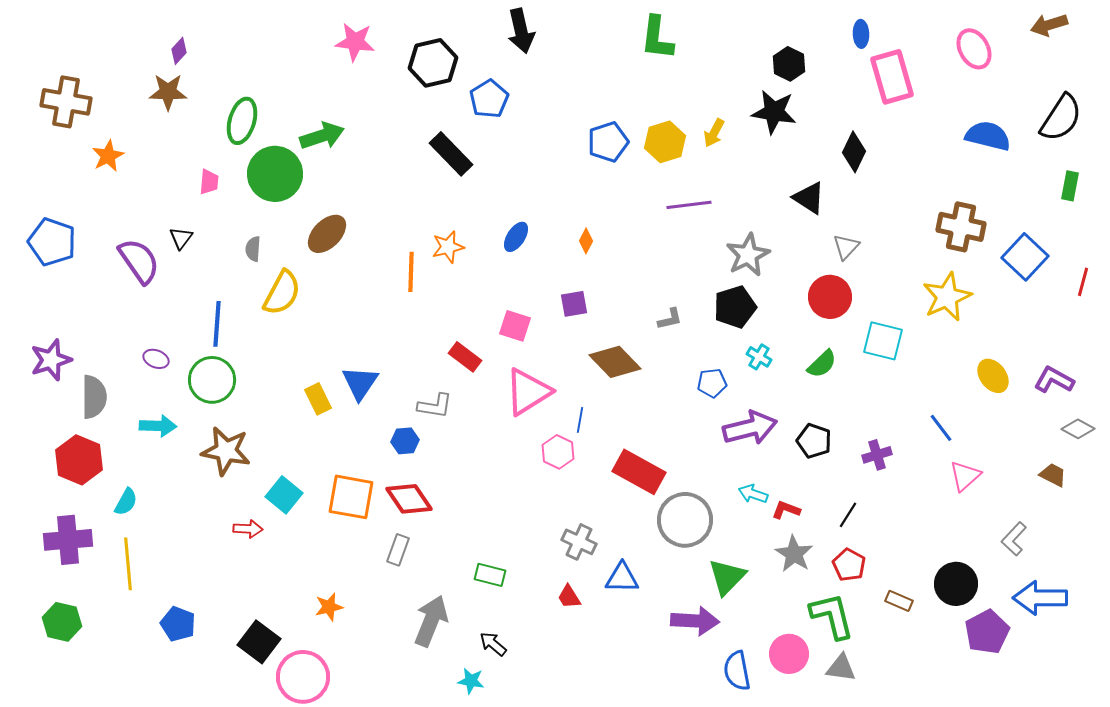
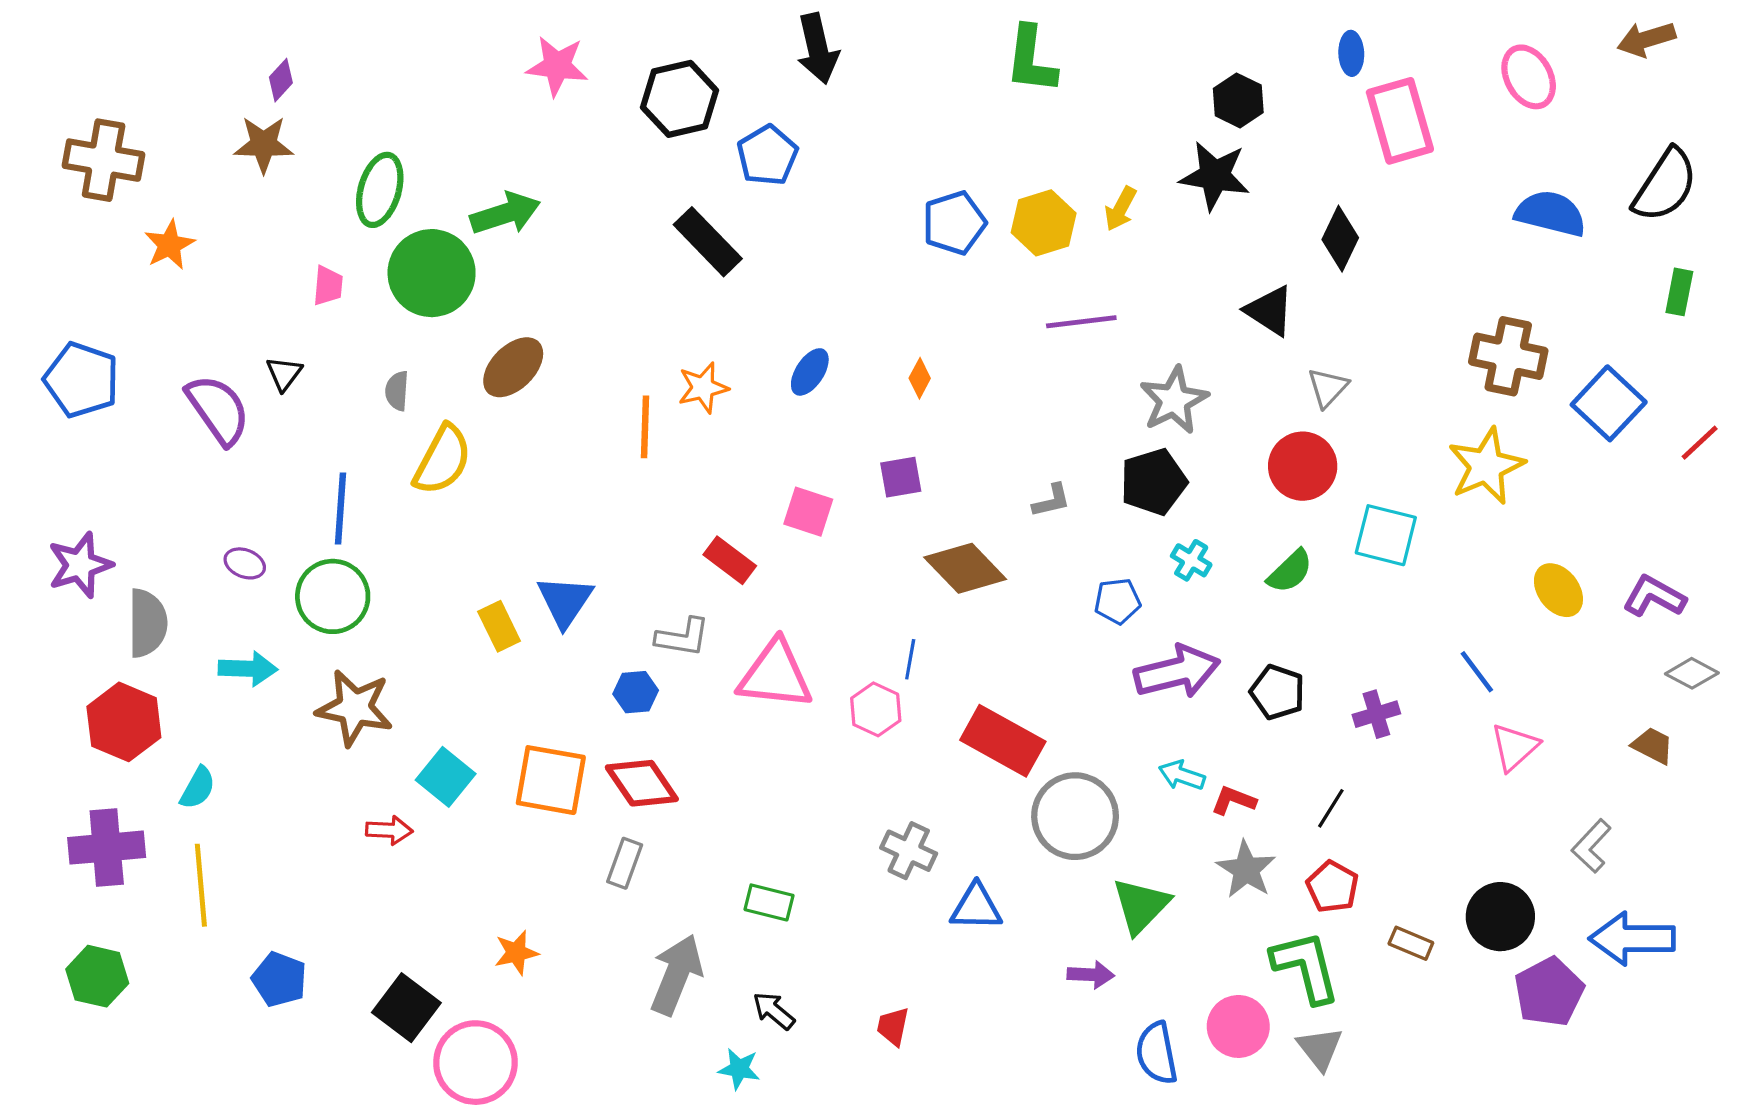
red line: (1083, 282) -> (1700, 443), turned 32
pink triangle: (528, 392) -> (775, 675), moved, turned 38
red trapezoid: (569, 597) -> (893, 1026), moved, turned 44
purple arrow: (695, 621) -> (1091, 975), size x0.6
gray triangle: (841, 668) -> (1320, 1048), turned 44

